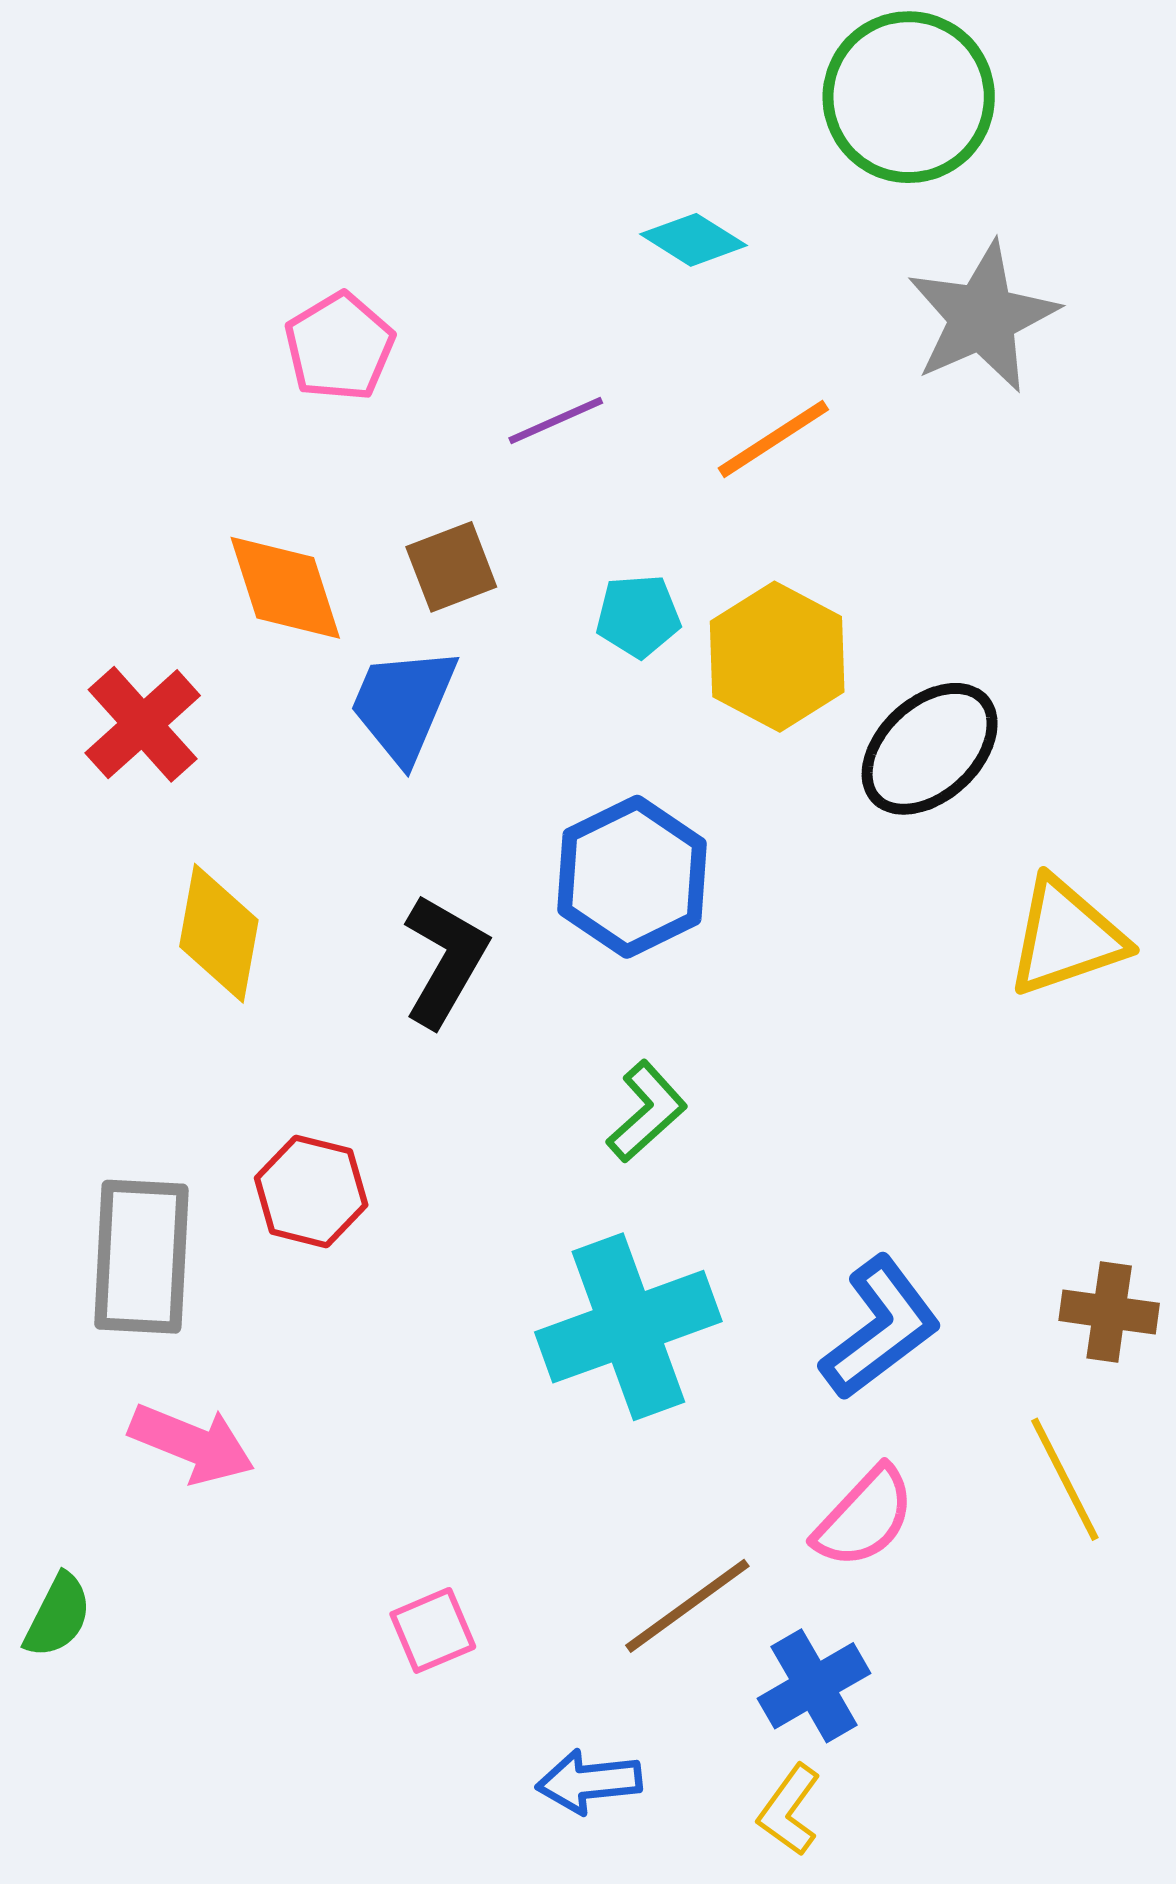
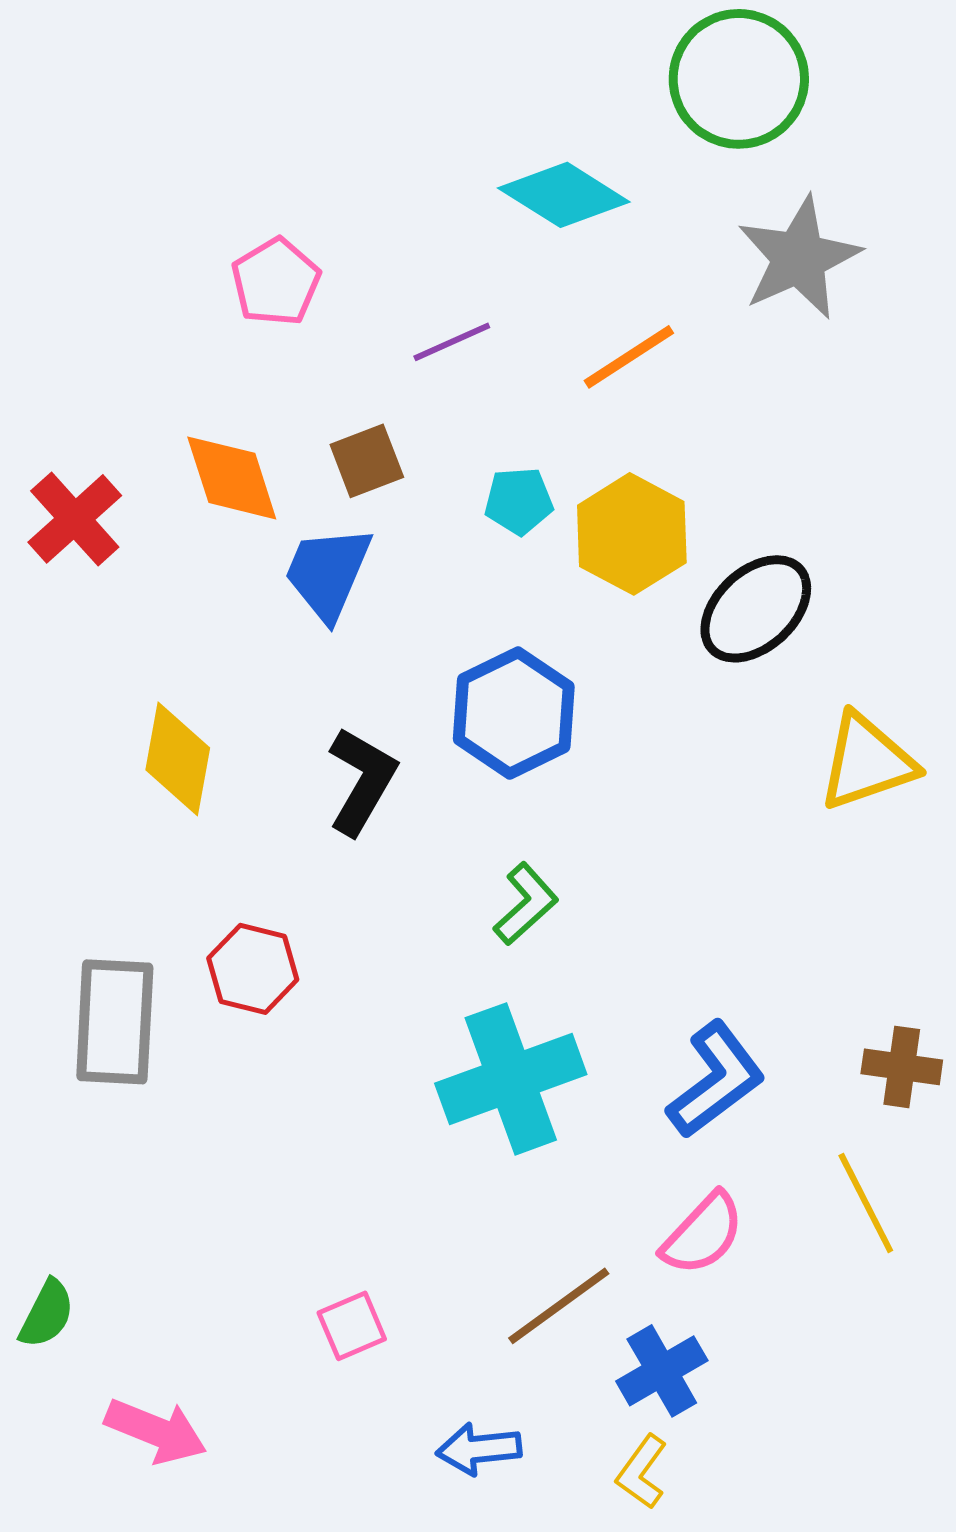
cyan diamond: (693, 240) -> (564, 195), size x1.5
red cross: (143, 724) -> (75, 519), moved
pink arrow: (192, 1444) -> (156, 1431), moved

